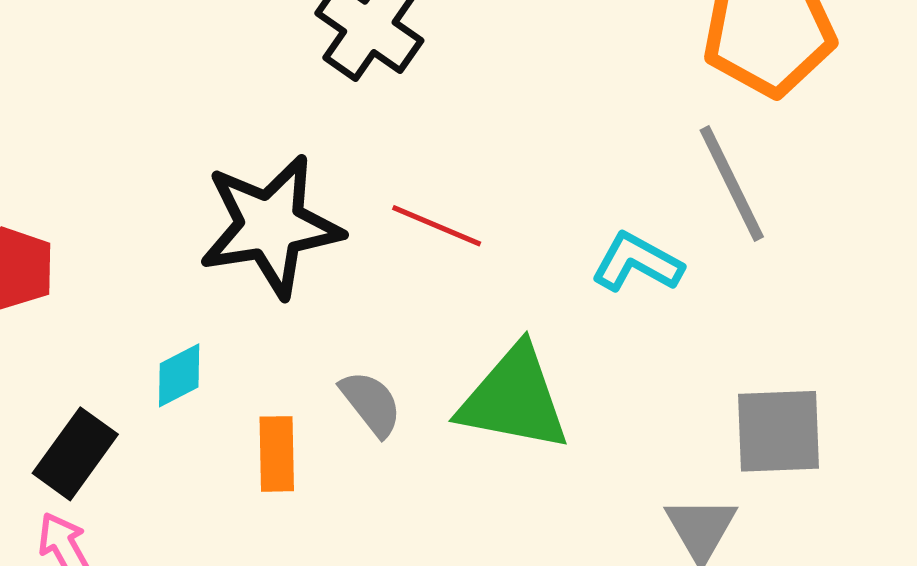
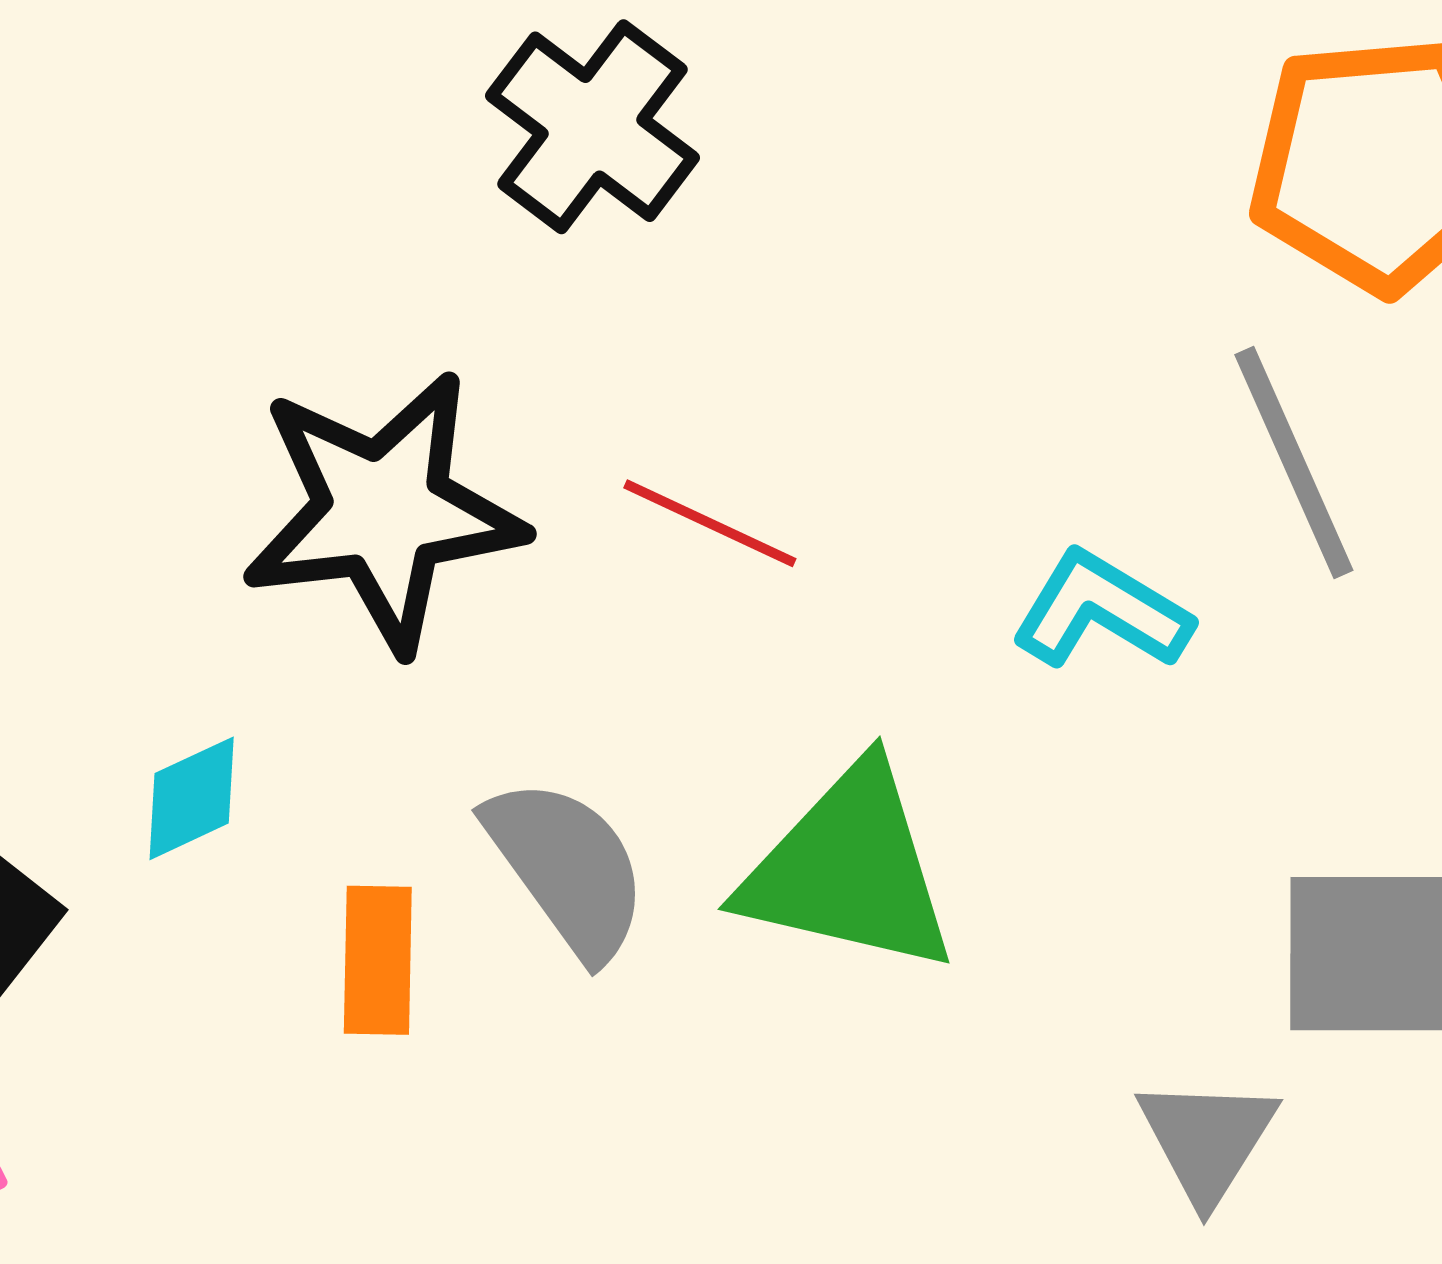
gray semicircle: (371, 403) -> (567, 868), size x1.4

